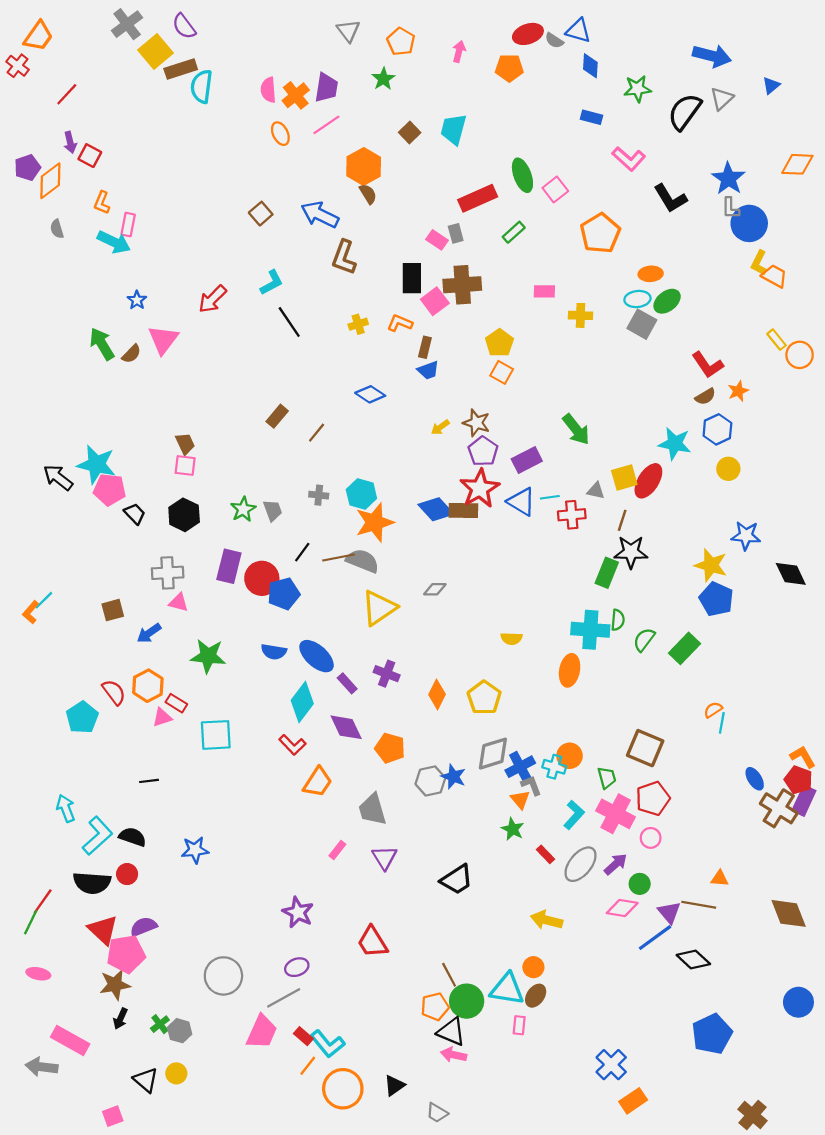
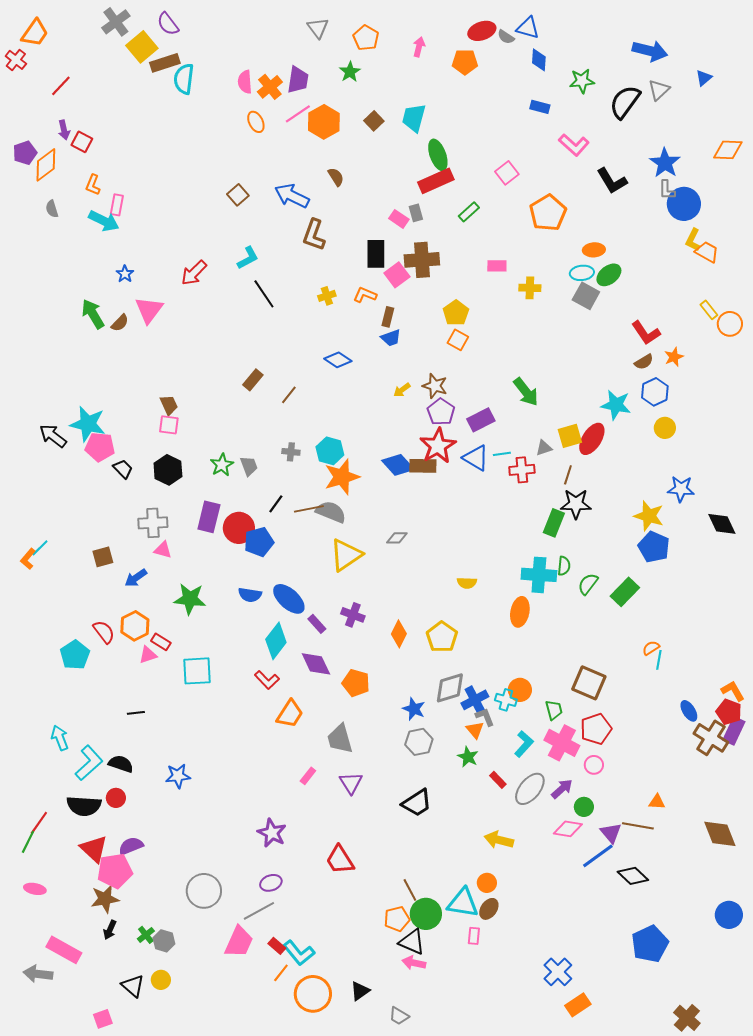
orange hexagon: (364, 166) -> (324, 122), moved
green ellipse: (522, 175) -> (438, 155), moved
gray triangle: (596, 491) -> (544, 448), turned -30
gray hexagon: (430, 781) -> (419, 742), moved

